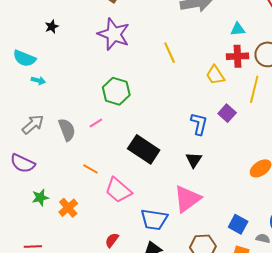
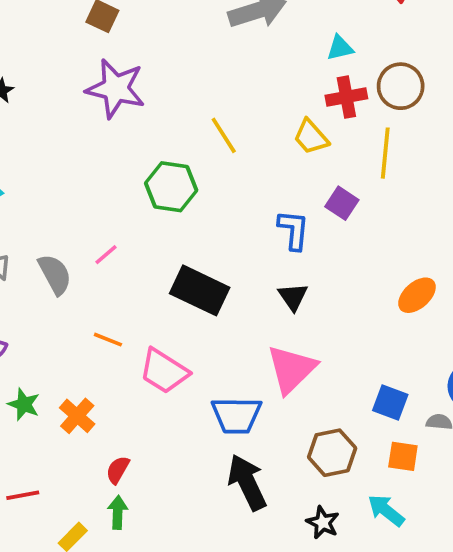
yellow line: (170, 53) -> (224, 135), moved
green hexagon: (116, 91) -> (171, 187), moved
green star: (40, 197) -> (24, 404), turned -30
red semicircle: (112, 240) -> (118, 470), moved

